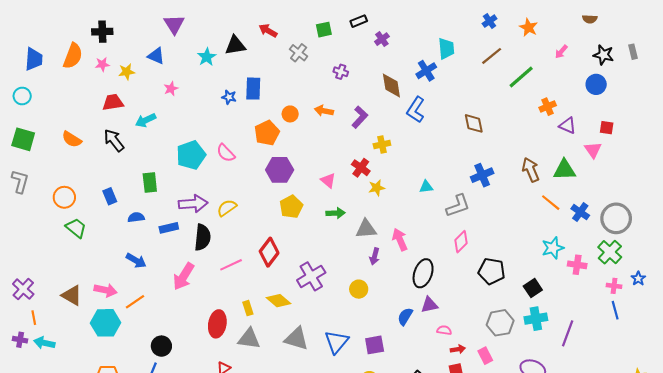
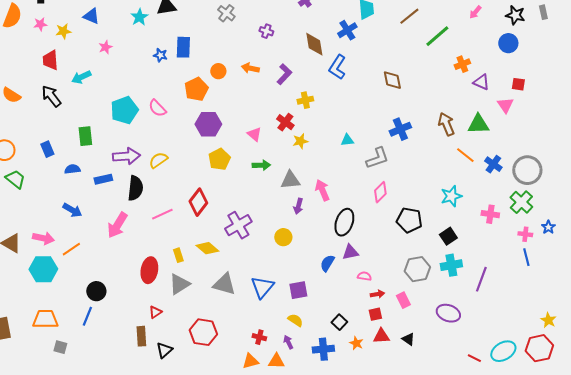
red trapezoid: (113, 102) -> (50, 60), turned -85
cyan star: (553, 248) -> (451, 196), moved
gray triangle: (249, 339) -> (179, 284), turned -40

